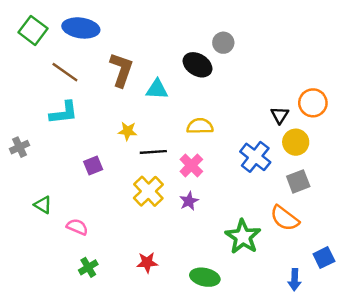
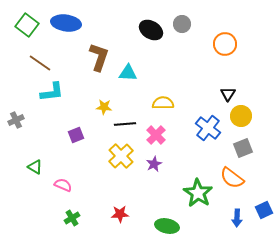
gray circle: (223, 43) -> (182, 24), moved
black ellipse: (198, 65) -> (151, 30), moved
brown line: (65, 72) -> (40, 63), moved
orange circle: (313, 103) -> (225, 44), moved
blue arrow: (294, 280) -> (237, 218), moved

